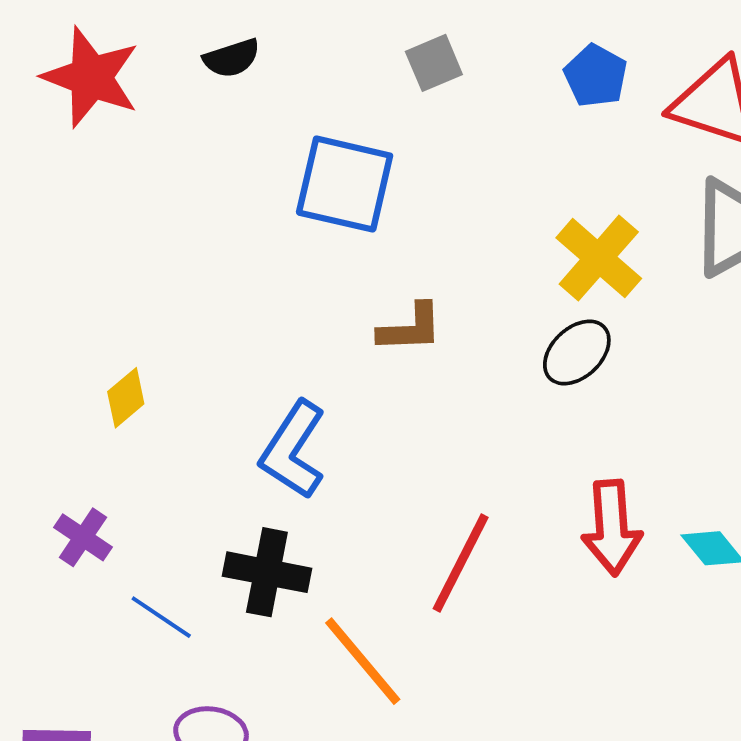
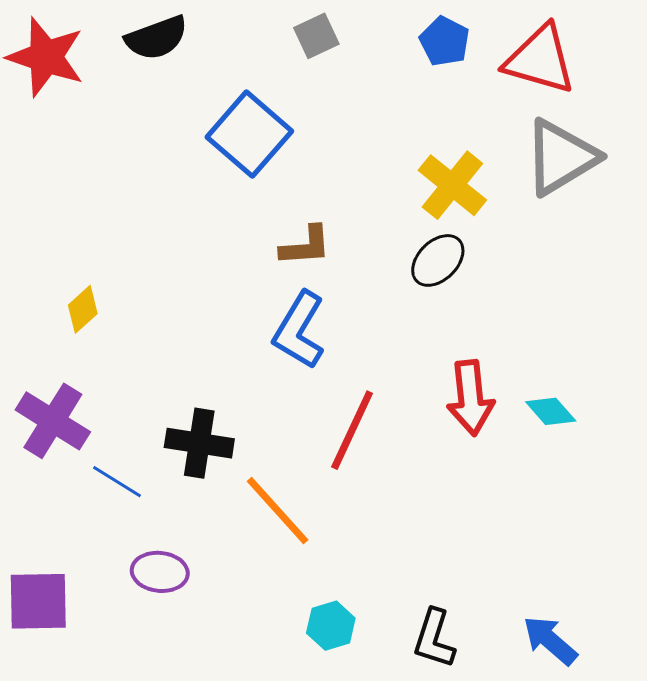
black semicircle: (232, 58) -> (156, 38), size x1.4
blue square: (345, 184) -> (249, 134), turned 30
blue L-shape: (293, 450) -> (299, 330), moved
purple cross: (83, 537) -> (53, 421), size x1.6

